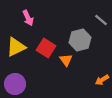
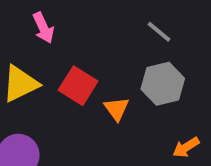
gray line: (101, 20) -> (159, 32), moved
gray hexagon: (80, 40) -> (163, 84), moved

